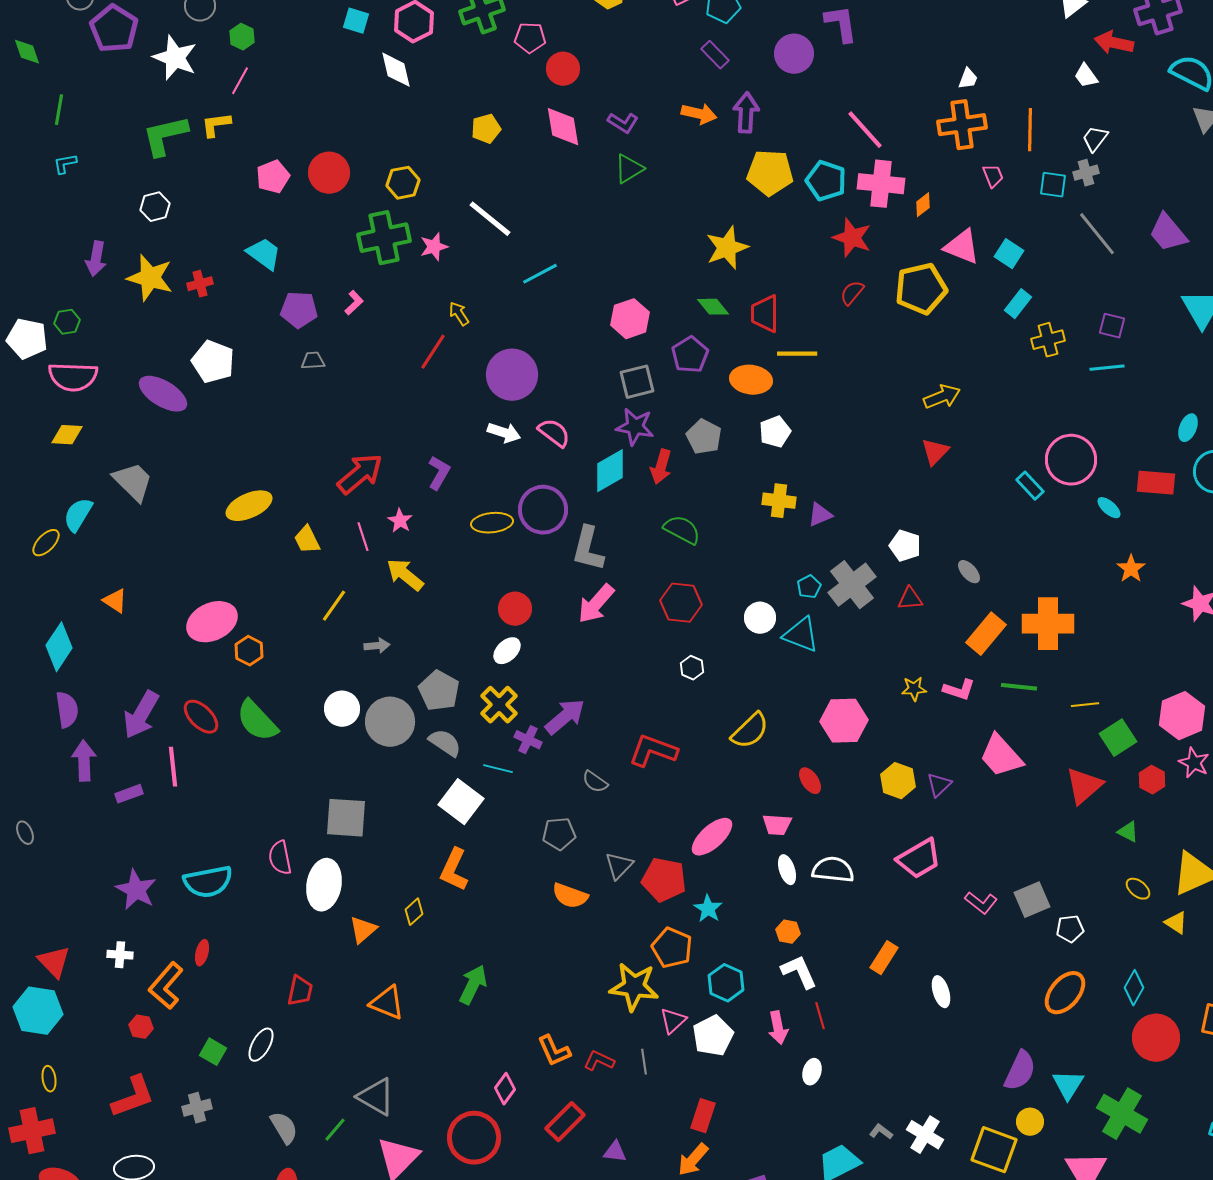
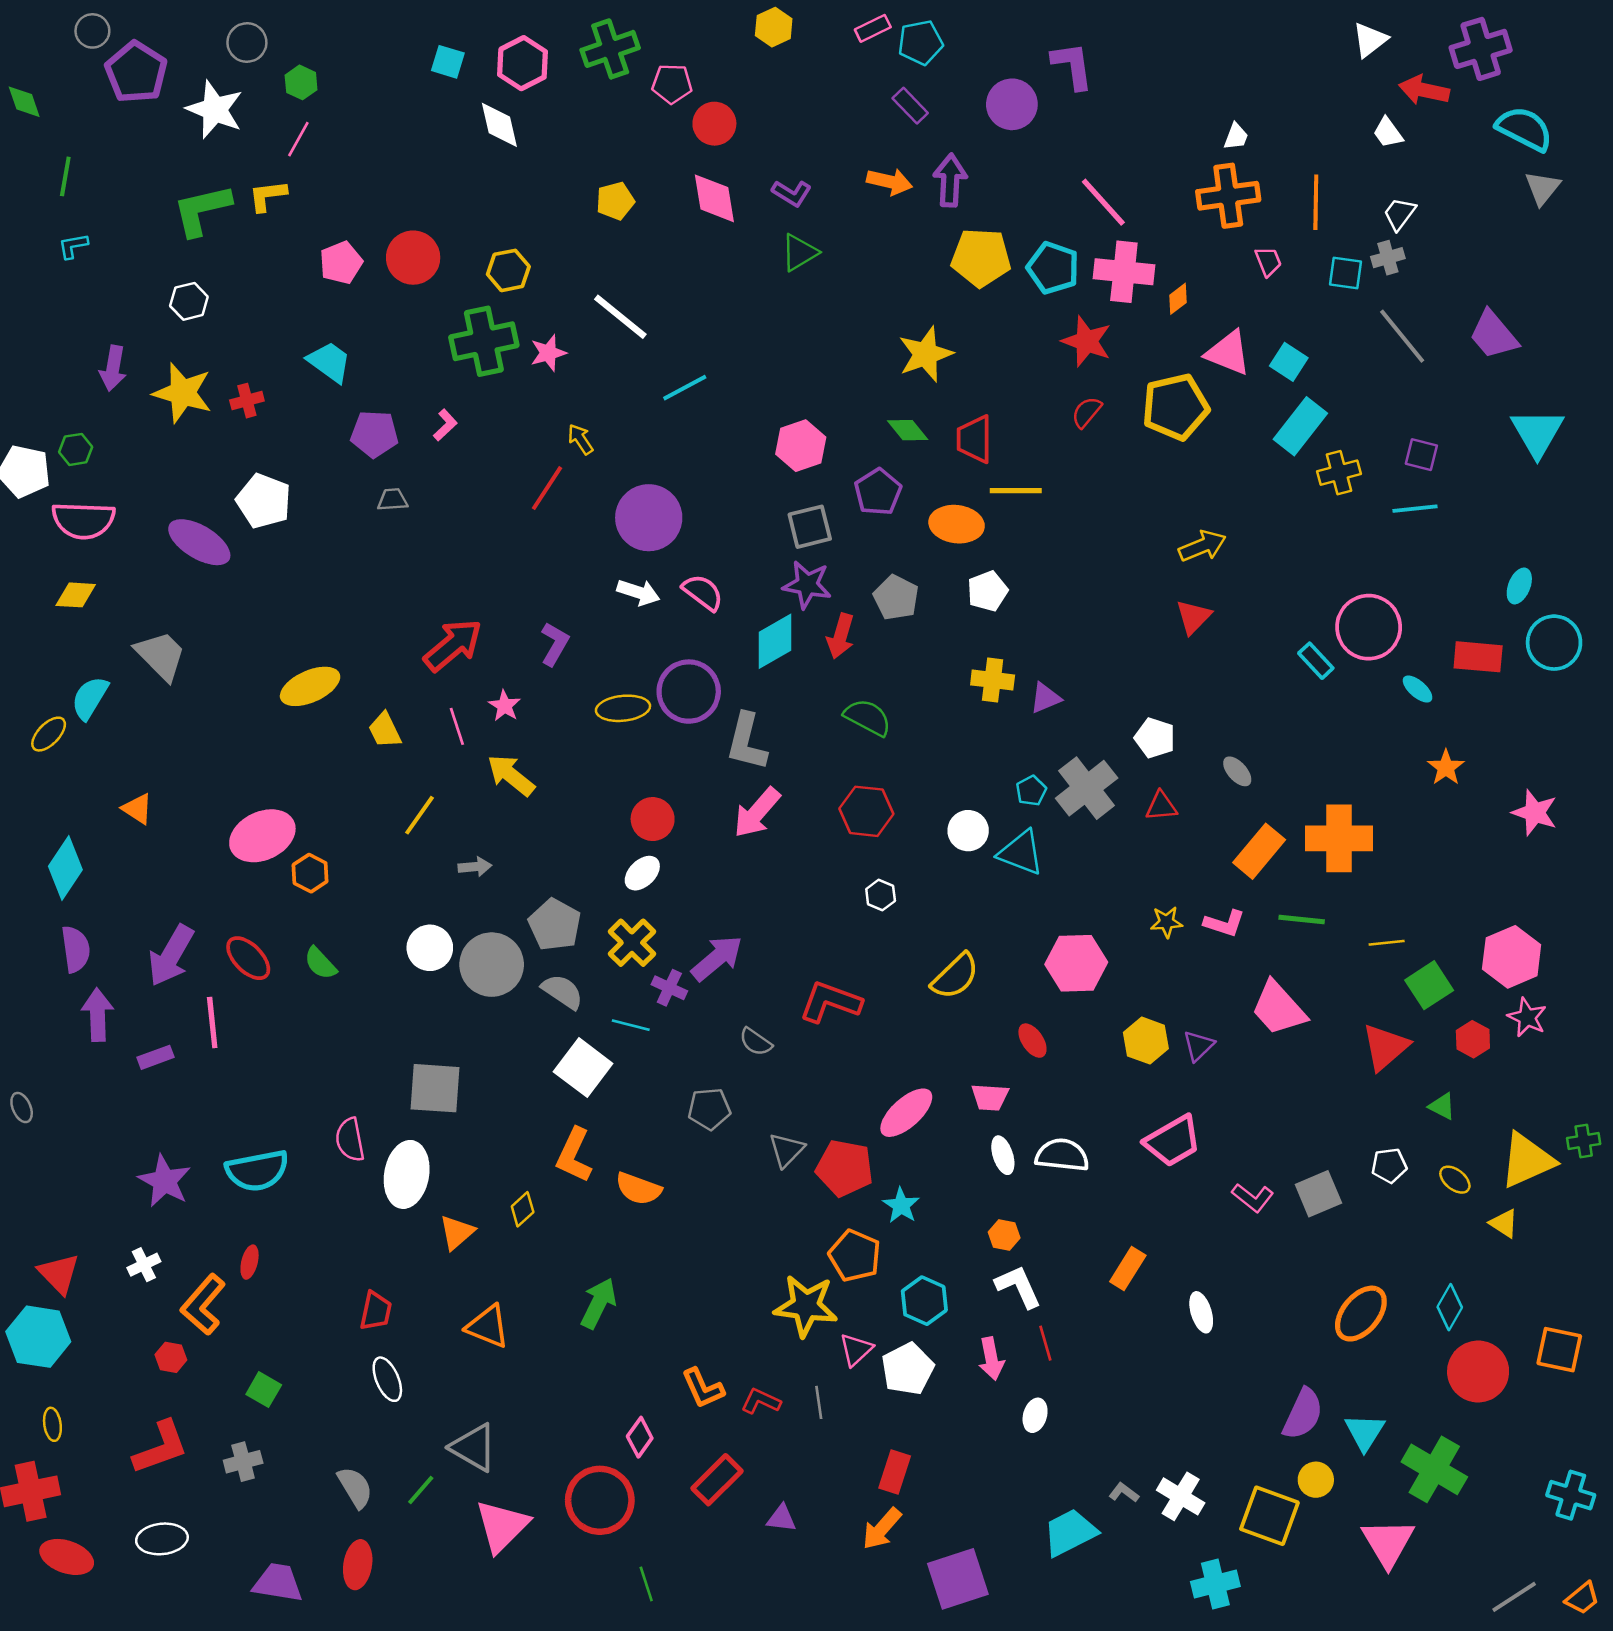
cyan rectangle: (1018, 304) -> (1300, 426), size x1.5
green semicircle: (257, 721) -> (320, 963), size x0.6
orange semicircle: (570, 896) -> (638, 1189), moved
white pentagon: (1070, 929) -> (1389, 1165), moved
white cross: (120, 955) -> (144, 1265), turned -30
white ellipse: (261, 1045) -> (387, 1379), moved, turned -52

